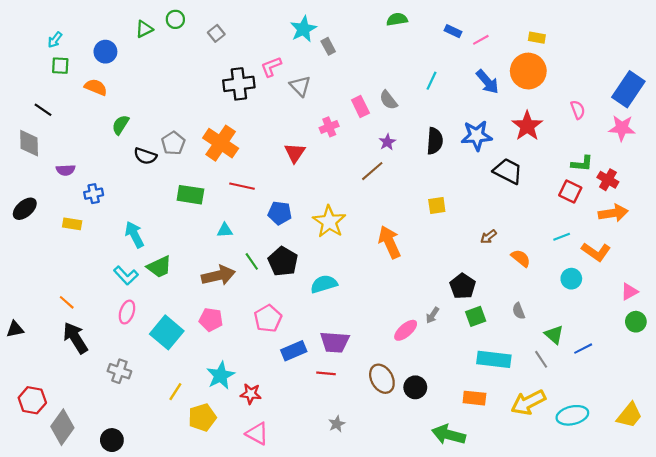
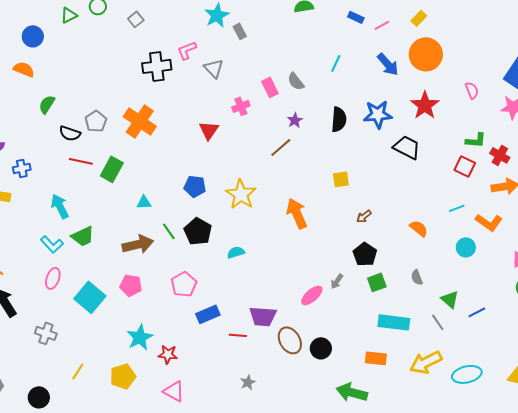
yellow rectangle: (537, 38) -> (419, 18), moved, turned -56
red line: (242, 186) -> (81, 161), moved
green rectangle: (190, 195) -> (112, 169), turned -70
brown arrow: (488, 237) -> (364, 216), moved
cyan semicircle: (324, 284) -> (236, 252), size x0.7
purple trapezoid: (335, 342) -> (263, 316), moved
yellow line: (175, 392) -> (78, 371), moved

